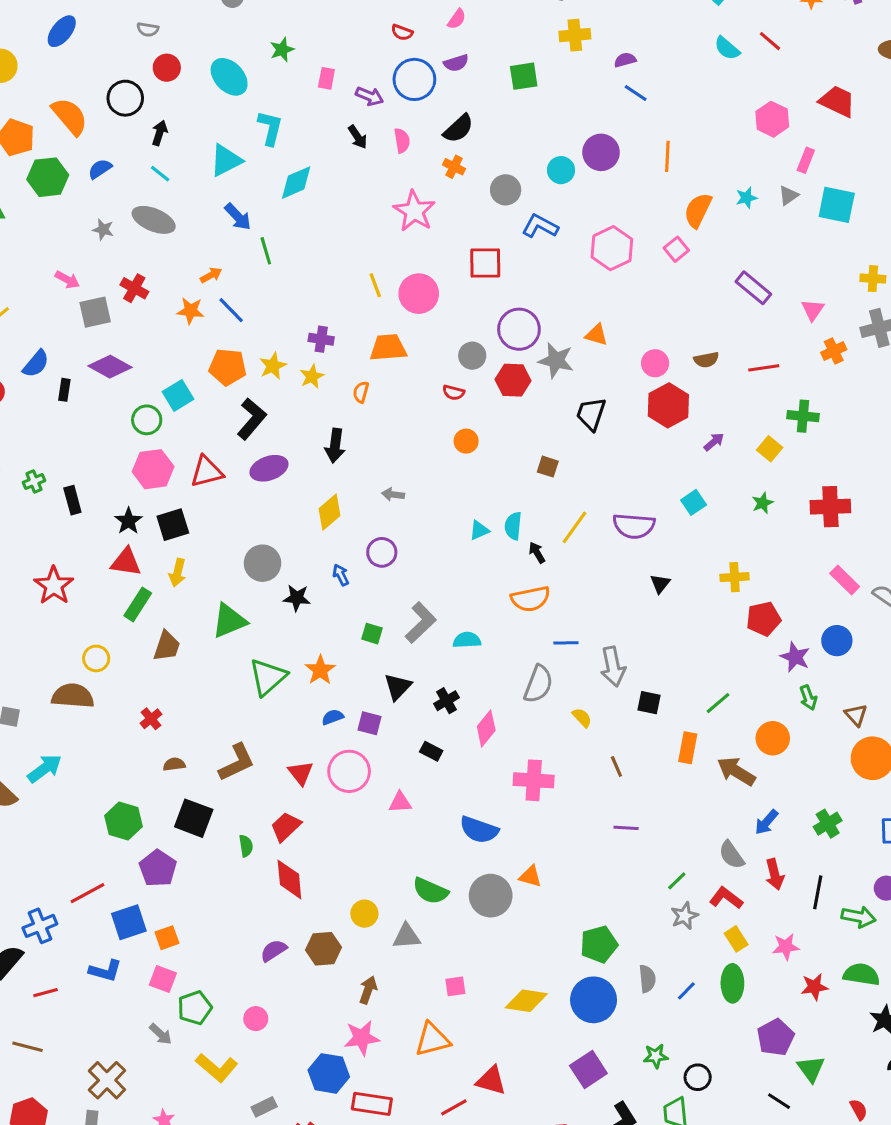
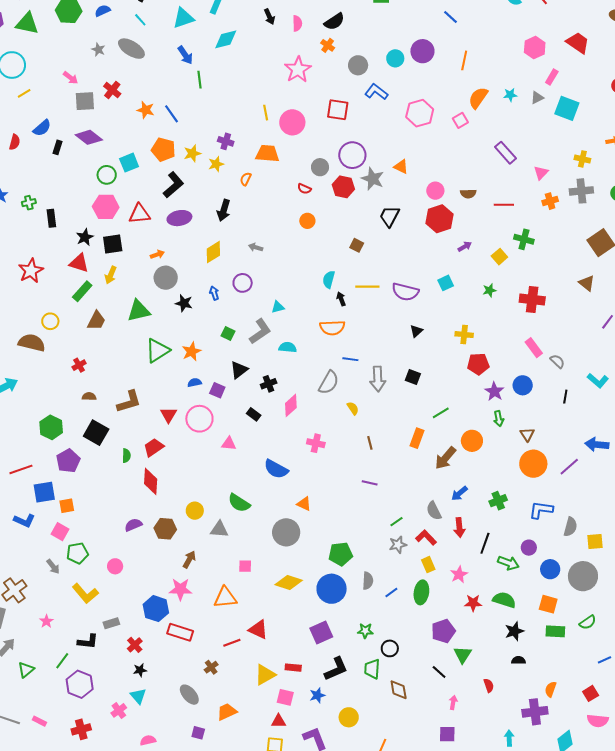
orange arrow: (211, 275) -> (157, 254), moved
yellow line: (574, 527) -> (367, 287), turned 45
cyan triangle: (479, 530) -> (278, 307), moved
black square: (649, 703) -> (413, 377), moved
brown arrow: (736, 771) -> (445, 458), turned -90
pink cross: (534, 780) -> (316, 443), size x0.7
gray circle: (491, 896) -> (286, 532), moved
pink star: (786, 947) -> (459, 574), turned -30

